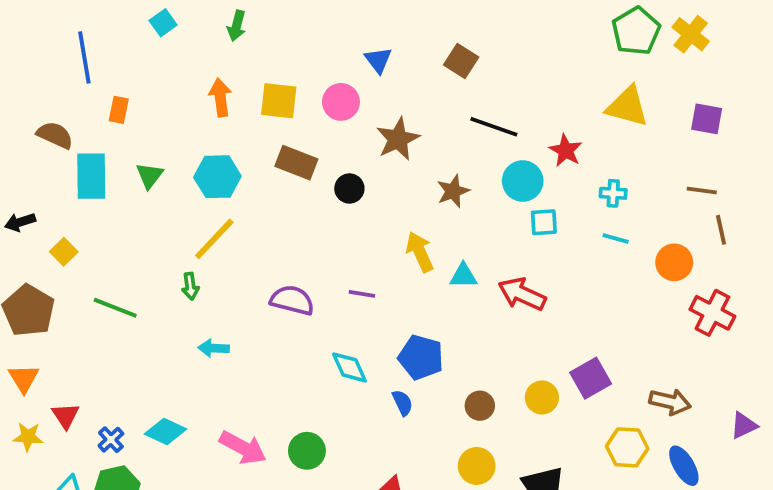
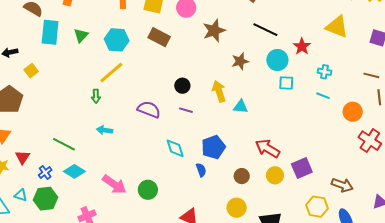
black circle: (349, 188) -> (182, 86), moved
red arrow: (522, 294) -> (268, 148), moved
green line: (115, 308) -> (64, 144), moved
blue pentagon: (421, 357) -> (213, 147), turned 30

